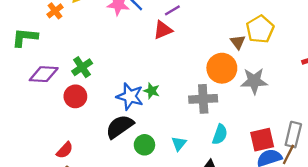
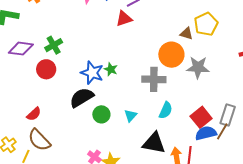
brown triangle: (238, 42) -> (187, 33), turned -40
red square: (262, 140) -> (201, 117), turned -30

